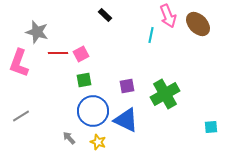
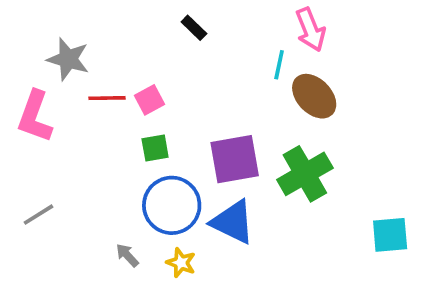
brown ellipse: (198, 24) -> (314, 96), moved
purple square: (127, 86) -> (235, 159), size x1.8
cyan square: (211, 127) -> (390, 235), size x1.5

